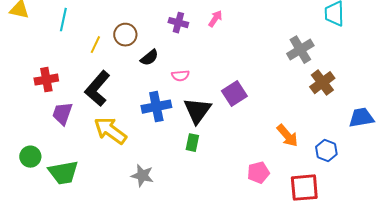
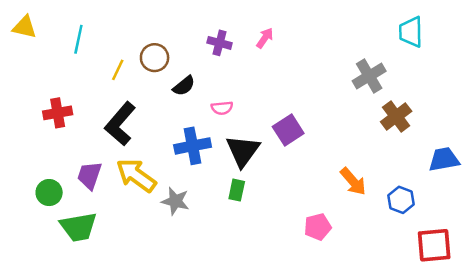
purple trapezoid: (62, 114) -> (90, 175), moved
green circle: (30, 157) -> (49, 193), moved
gray star: (142, 176) -> (175, 201), moved
red square: (304, 188) -> (434, 245), moved

